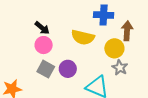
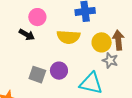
brown arrow: (127, 31) -> (118, 40), moved
pink circle: (44, 45) -> (37, 17), moved

